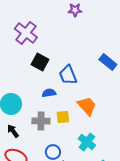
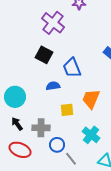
purple cross: (26, 33) -> (53, 23), moved
orange trapezoid: (87, 106) -> (91, 99), turned -115
gray cross: (41, 121) -> (41, 128), moved

